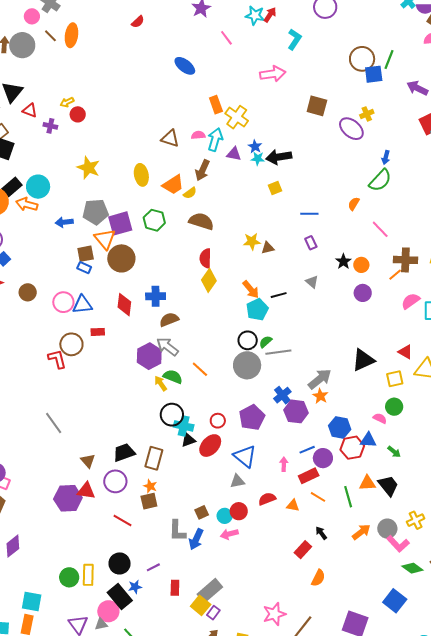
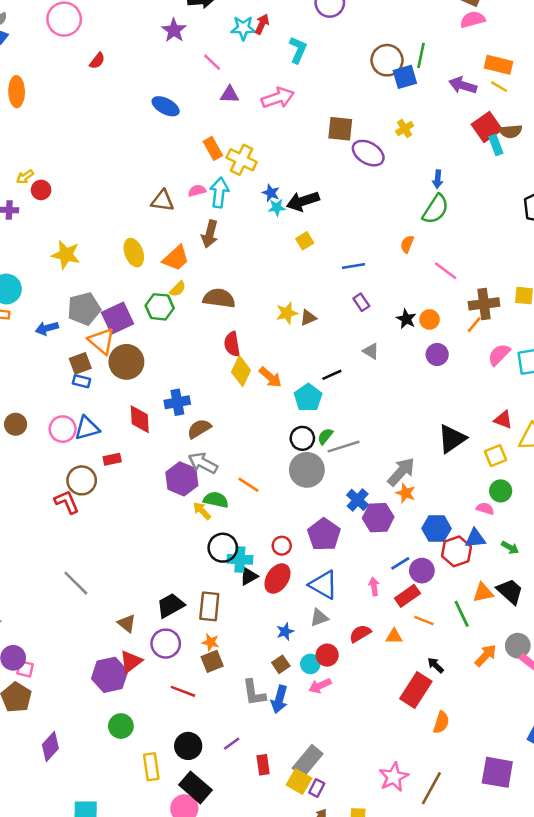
purple ellipse: (351, 129) -> (368, 153), moved
purple triangle: (234, 154) -> (230, 94), moved
yellow semicircle: (190, 193) -> (178, 289), moved
orange arrow: (251, 289) -> (270, 377), moved
red triangle: (86, 491) -> (131, 661), turned -36
red rectangle: (303, 550) -> (416, 690), size x1.5
green circle: (69, 577) -> (121, 726), moved
blue star: (135, 587) -> (285, 632), moved

